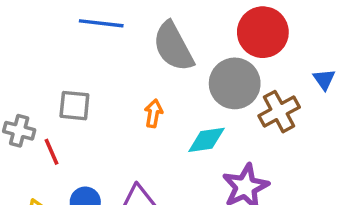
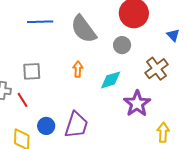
gray circle: (235, 83) -> (122, 45), size x0.6
brown cross: (279, 112) -> (157, 69), moved

